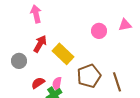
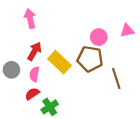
brown pentagon: (89, 76) -> (90, 59), moved, turned 30
brown line: (117, 82) -> (116, 79), moved
pink semicircle: (57, 84) -> (34, 74), moved

